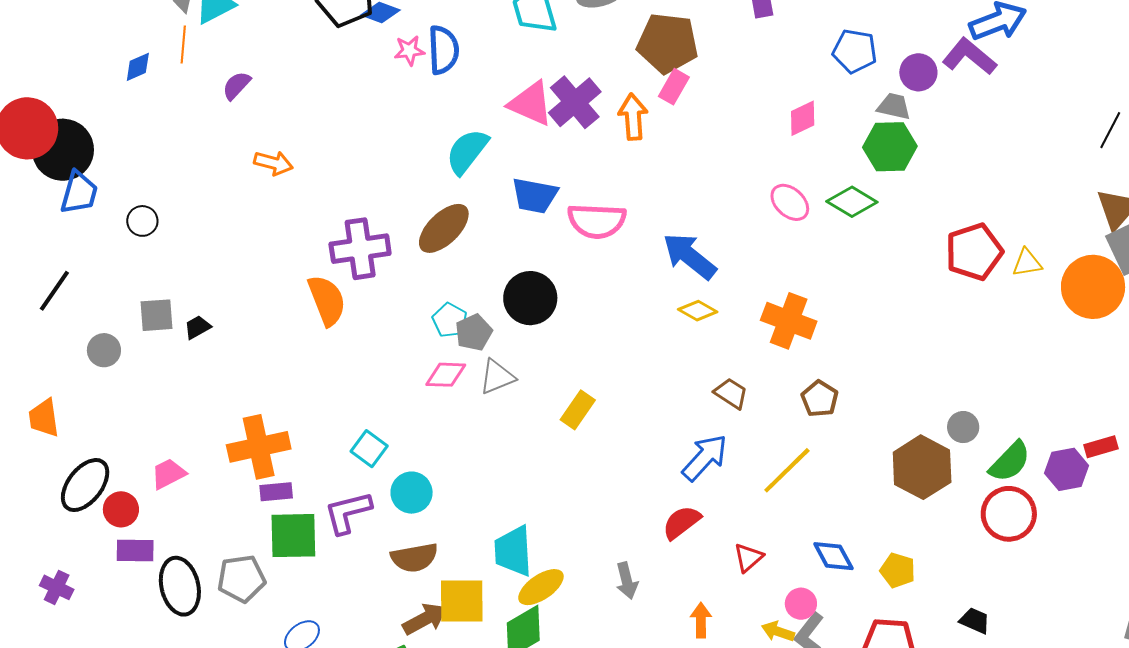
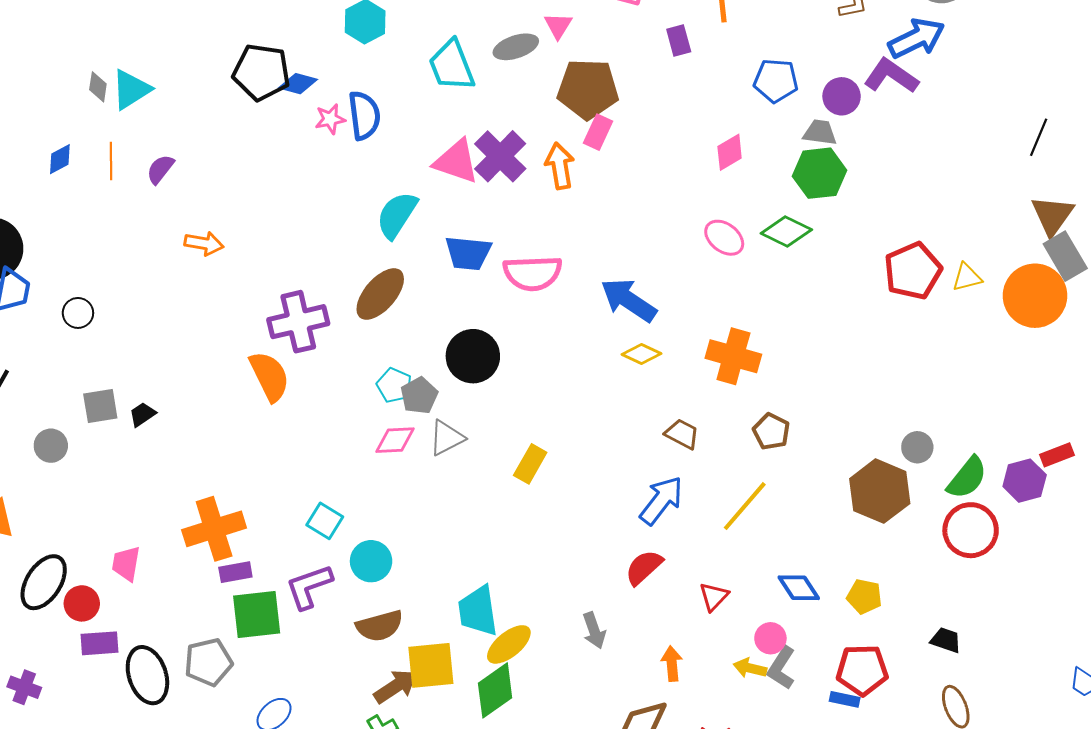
orange line: (183, 44) -> (111, 161), moved
pink trapezoid: (168, 474) -> (126, 564), turned -48

